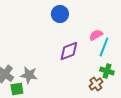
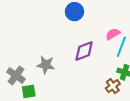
gray star: (29, 75) -> (46, 65), moved

